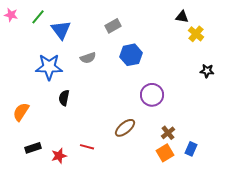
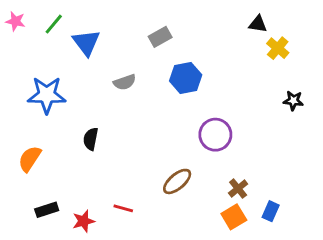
blue star: (49, 67) -> (47, 95), moved

